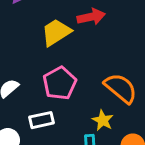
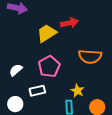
orange semicircle: (121, 88) -> (90, 57), moved, turned 145

